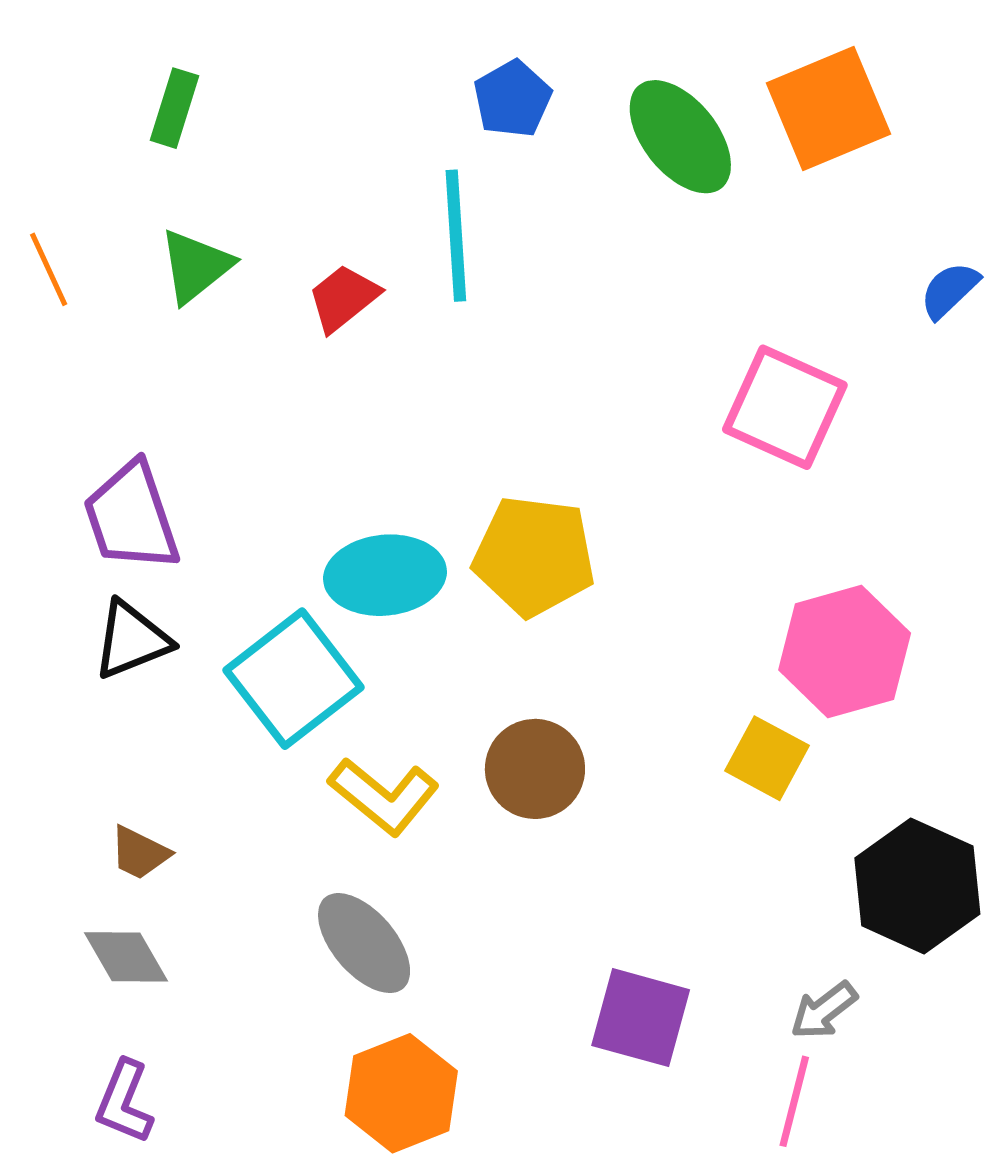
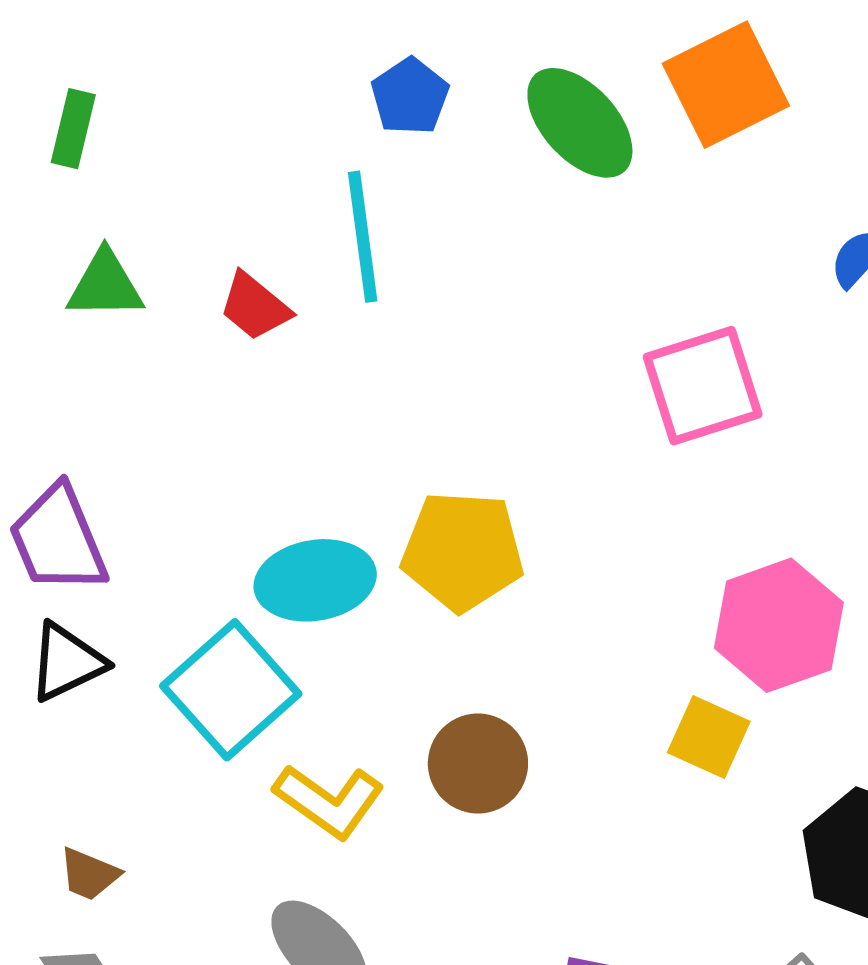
green triangle: (196, 266) -> (105, 285), turned 42
red trapezoid: (343, 298) -> (255, 307), turned -98
pink square: (785, 407) -> (703, 386), turned -38

